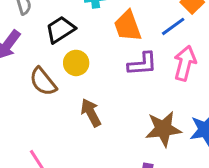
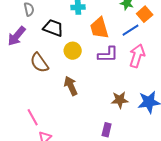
black trapezoid: (60, 30) -> (53, 28), turned 50
yellow circle: (76, 63) -> (73, 51), moved
brown star: (163, 129) -> (120, 100), size x0.7

